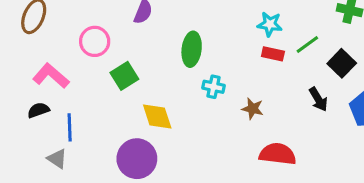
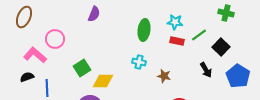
pink circle: (95, 41) -> (55, 39), moved
green ellipse: (192, 49) -> (144, 30), moved
green square: (124, 76) -> (82, 68), moved
yellow diamond: (157, 116) -> (103, 81), turned -70

